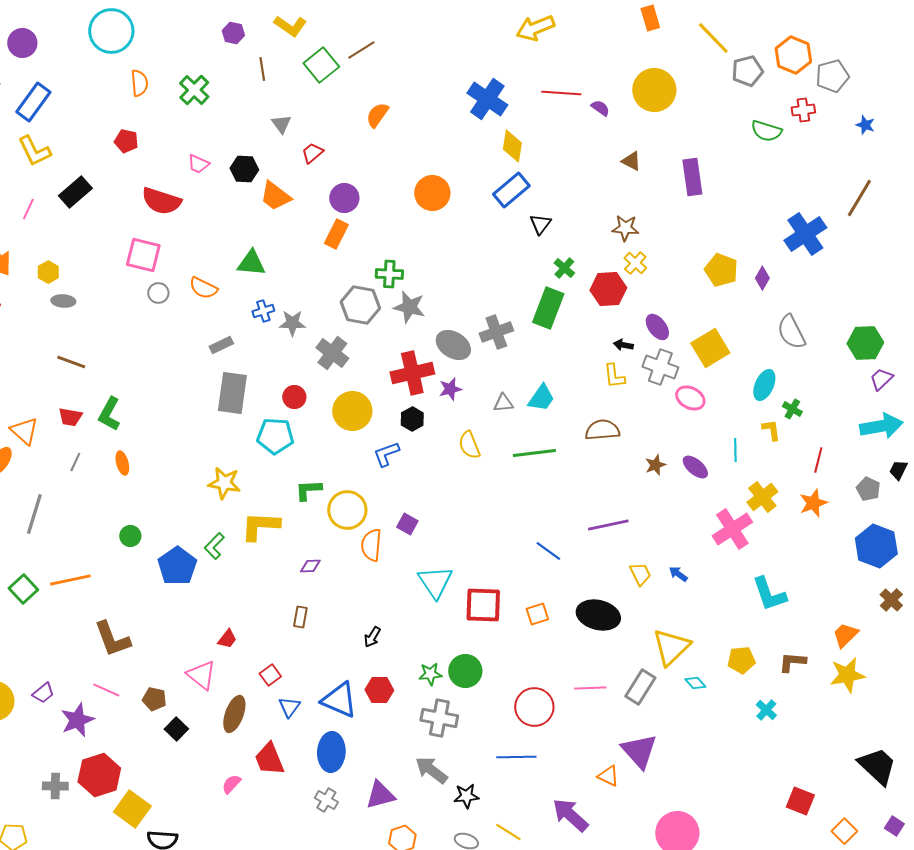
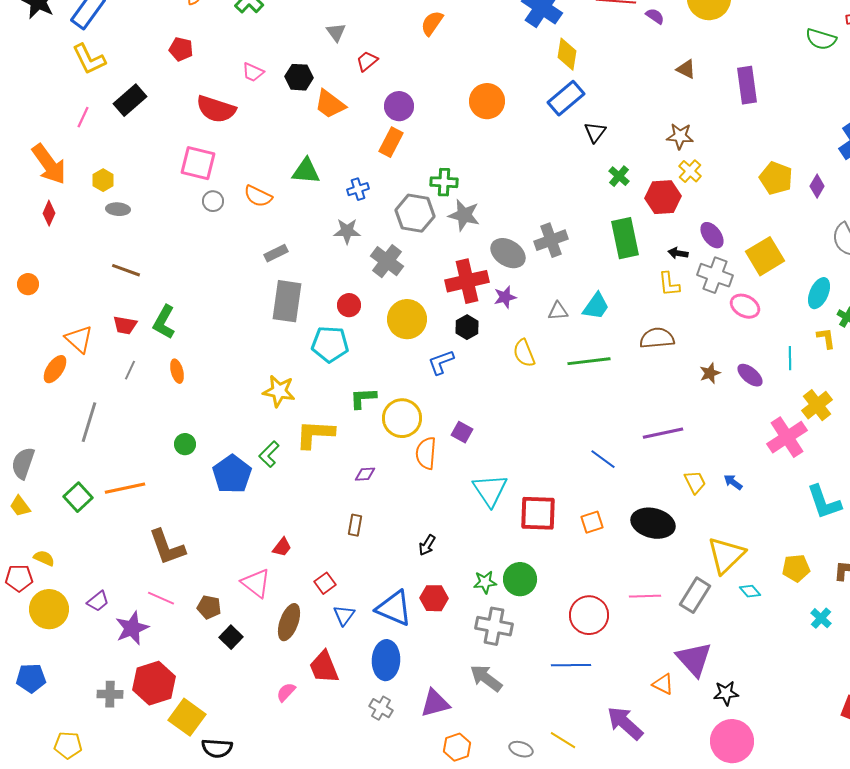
green rectangle: (548, 308) -> (625, 238), moved, turned -33
blue cross: (263, 311) -> (358, 189), moved
black star: (466, 796) -> (726, 693), moved

